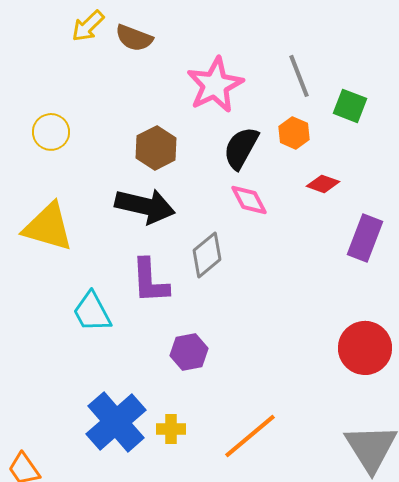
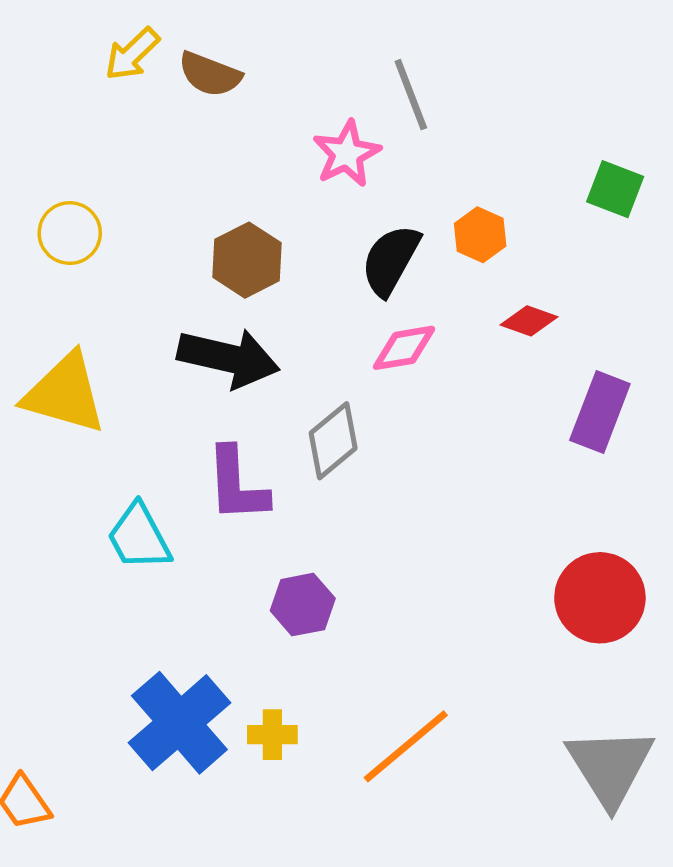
gray line: (299, 76) -> (411, 95), moved
pink star: (215, 85) -> (347, 154), size x0.7
green square: (350, 106) -> (615, 189), moved
pink diamond: (249, 200) -> (404, 348), turned -72

